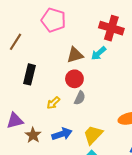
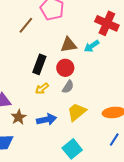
brown line: (15, 42) -> (26, 25), moved
black rectangle: (29, 74) -> (39, 64), moved
yellow trapezoid: (93, 135) -> (77, 112), moved

